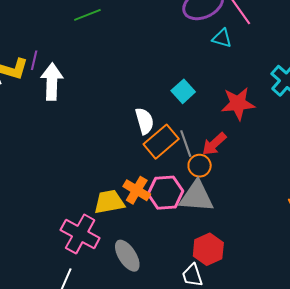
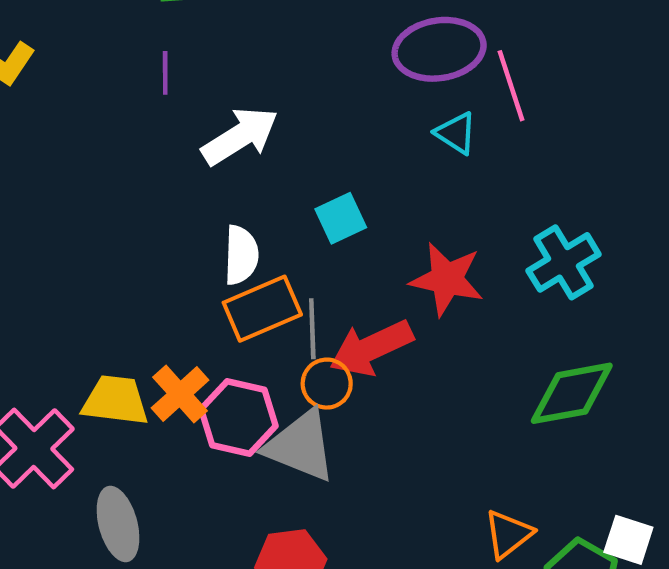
purple line: (34, 60) -> (165, 73), moved, turned -30
white arrow: (52, 82) -> (240, 136), moved, turned 39
red arrow: (214, 144) -> (371, 348), size x1.4

